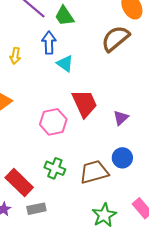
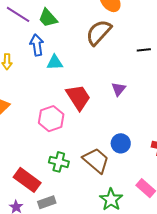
cyan triangle: (65, 64) -> (55, 62), turned -30
purple triangle: (121, 118) -> (118, 89), moved
brown trapezoid: (94, 172) -> (96, 160), turned 64

